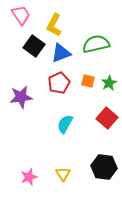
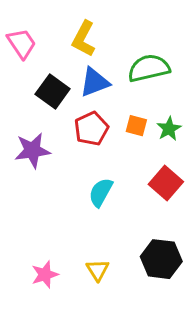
pink trapezoid: (21, 15) -> (22, 43), moved
black square: (34, 46) -> (53, 91), moved

